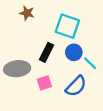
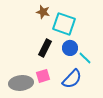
brown star: (27, 13) -> (43, 12), moved
gray ellipse: (17, 69) -> (21, 83), moved

